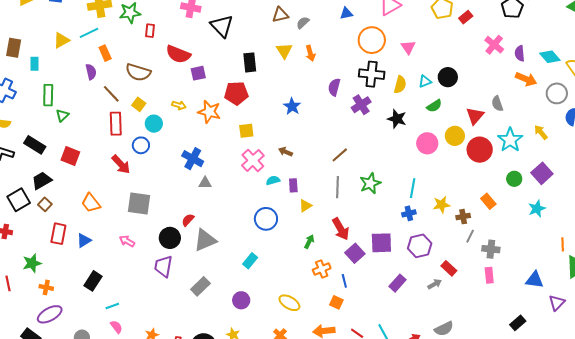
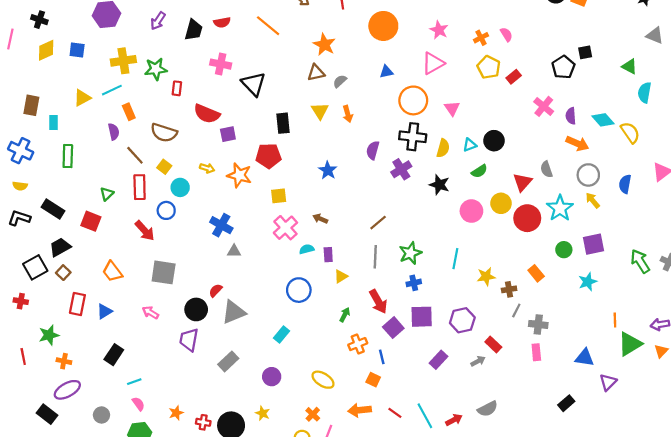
gray circle: (557, 93) -> (588, 175), moved
green triangle: (62, 115) -> (107, 194), moved
purple square: (542, 173) -> (593, 244), turned 30
blue cross: (409, 213) -> (414, 283), moved

